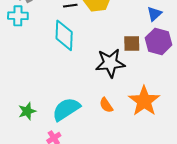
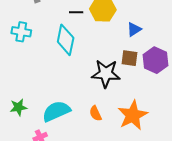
blue triangle: (154, 14) -> (134, 29), moved
cyan cross: (18, 16) -> (21, 32), moved

